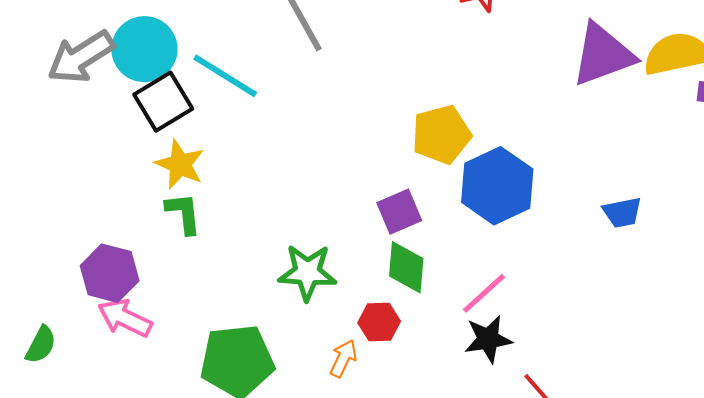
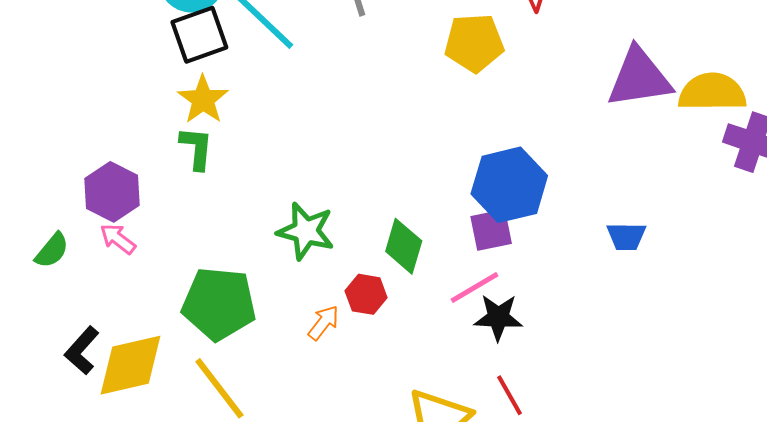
yellow pentagon: (441, 135) -> (474, 43), moved
purple square: (399, 212) -> (491, 230), moved
pink arrow: (125, 318) -> (118, 239), size x0.7
black star: (488, 339) -> (498, 317), moved
green semicircle: (41, 345) -> (52, 250), moved

